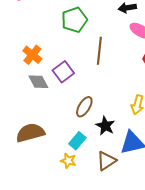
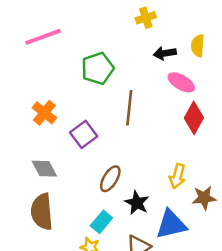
gray diamond: (38, 82) -> (44, 169), moved
brown semicircle: (30, 133) -> (42, 212), turned -80

